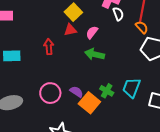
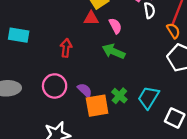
pink semicircle: (92, 32) -> (115, 26), turned 104
red arrow: (49, 47) -> (66, 48), moved
orange square: (89, 103) -> (97, 106), turned 30

